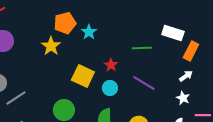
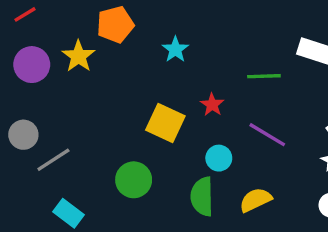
orange pentagon: (65, 23) -> (115, 24), moved
yellow star: (51, 46) -> (78, 56), moved
cyan circle: (110, 88) -> (219, 158), moved

